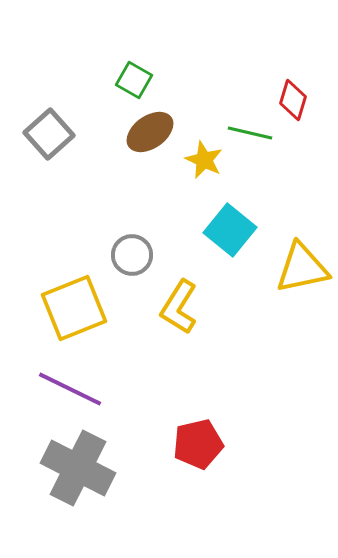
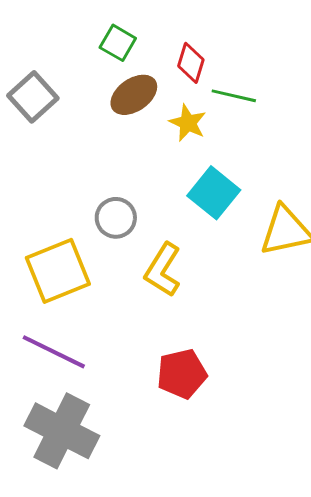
red diamond: (293, 100) -> (191, 63), moved
red pentagon: (198, 444) -> (182, 374), moved

